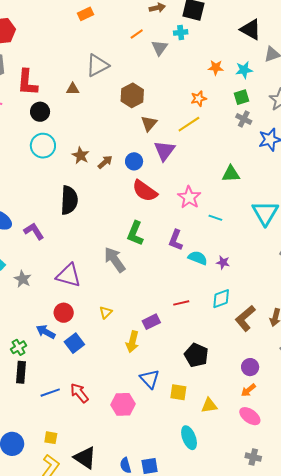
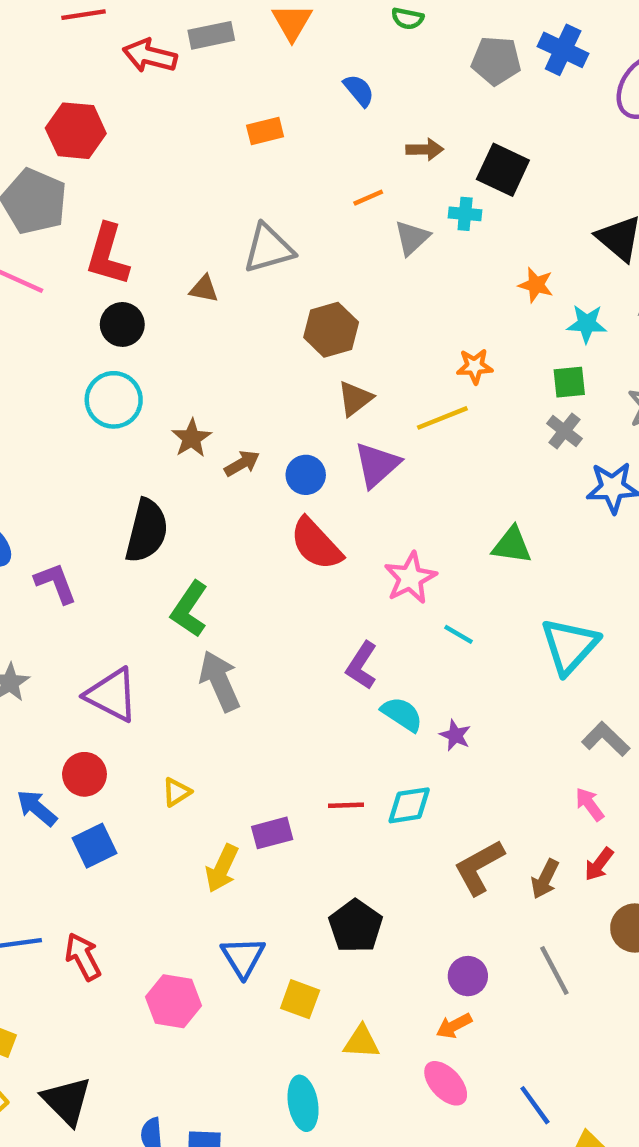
orange star: (216, 68) -> (536, 285), moved
green L-shape: (135, 233) -> (189, 609), moved
cyan diamond: (221, 299) -> (409, 805), moved

